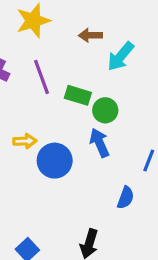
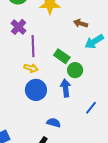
purple line: (42, 77) -> (33, 46), moved
yellow arrow: (25, 141) -> (31, 68), moved
blue semicircle: (126, 198) -> (54, 123), moved, turned -112

